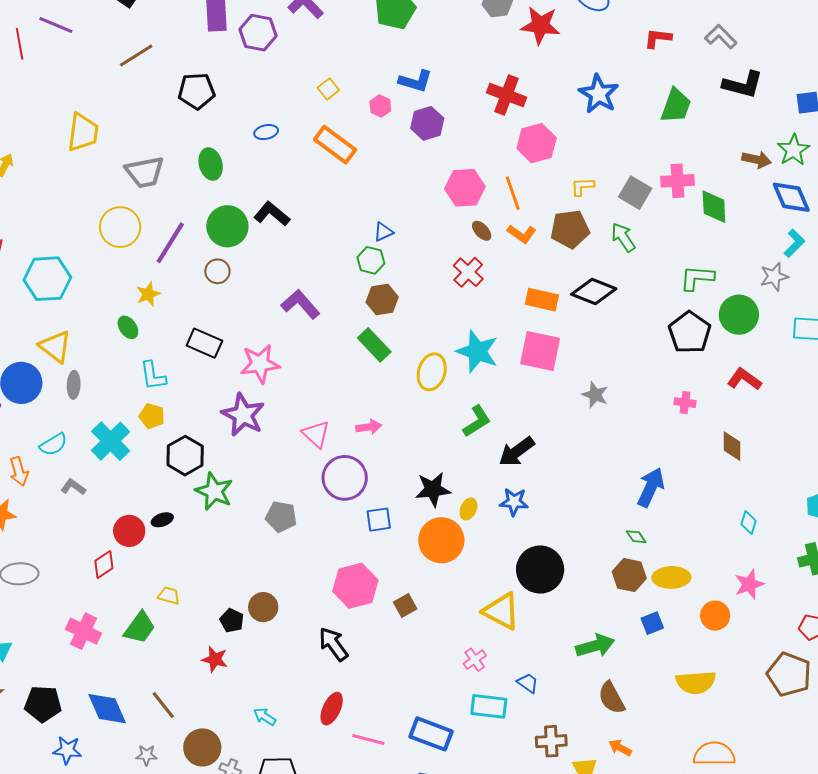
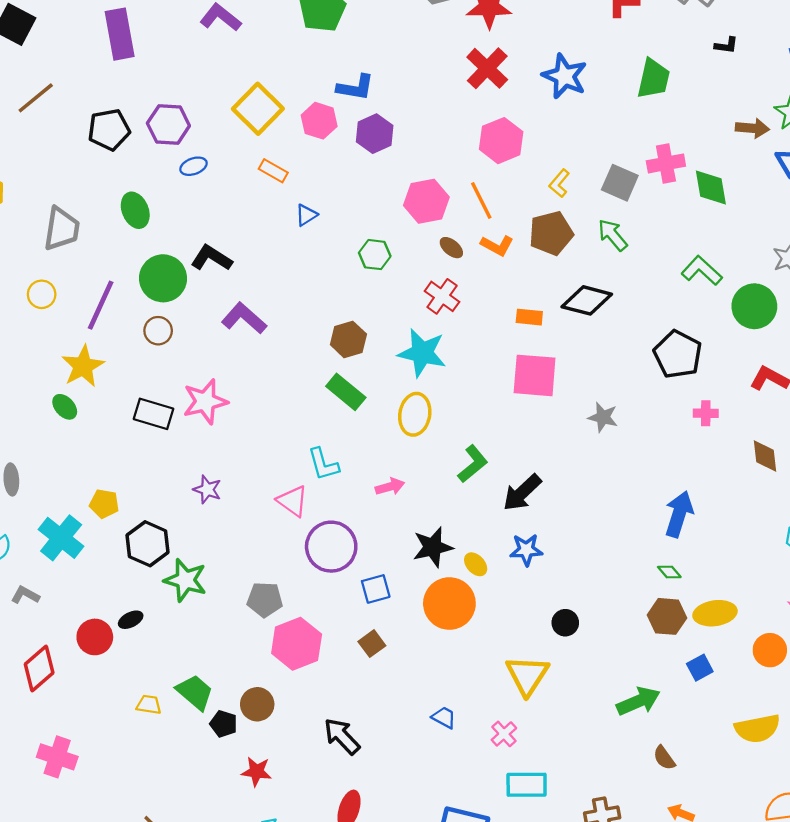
purple hexagon: (258, 33) -> (168, 124), moved
black L-shape: (743, 85) -> (726, 45), size x0.5
yellow square: (328, 89) -> (258, 109), size x2.0
red cross: (506, 95) -> (487, 68), moved, turned 30
pink hexagon: (380, 106) -> (319, 121), size x1.4
orange rectangle: (335, 145) -> (273, 171), size x0.6
gray trapezoid: (145, 172) -> (62, 229), turned -63
yellow L-shape: (582, 187) -> (559, 183), turned -40
yellow circle: (120, 227) -> (42, 294), size x0.6
blue triangle: (383, 232) -> (306, 215), moved
green hexagon: (371, 260) -> (375, 255), moved
green L-shape: (697, 278) -> (702, 271), turned 45
yellow star: (148, 294) -> (83, 366), size x1.5
orange rectangle: (542, 300) -> (529, 317), size x0.7
purple L-shape: (300, 304) -> (244, 318), moved
black pentagon: (690, 332) -> (678, 354), moved
cyan star: (477, 352) -> (422, 353), moved
pink star: (260, 364) -> (205, 402), moved
cyan L-shape: (153, 376) -> (323, 464), moved
purple star: (243, 415) -> (207, 490), size x0.6
pink arrow: (369, 427) -> (390, 487), moved
yellow ellipse: (468, 509) -> (476, 564), turned -60
red diamond: (104, 564) -> (39, 668), moved, size x1.4
black circle: (540, 570) -> (565, 623), size x0.5
pink hexagon: (355, 586) -> (297, 644), moved
brown square: (405, 606) -> (372, 644), moved
yellow triangle: (501, 611) -> (527, 675), turned 42
green trapezoid: (140, 628) -> (195, 692), moved, turned -78
red star: (215, 659) -> (256, 772), moved
blue trapezoid: (528, 683) -> (444, 717), moved
brown semicircle: (611, 698) -> (664, 758), size x0.7

